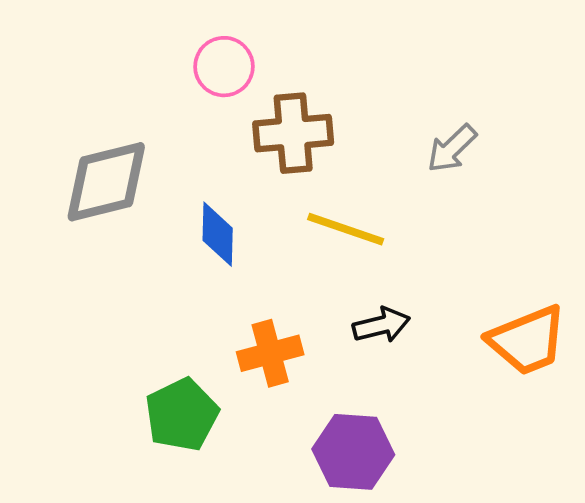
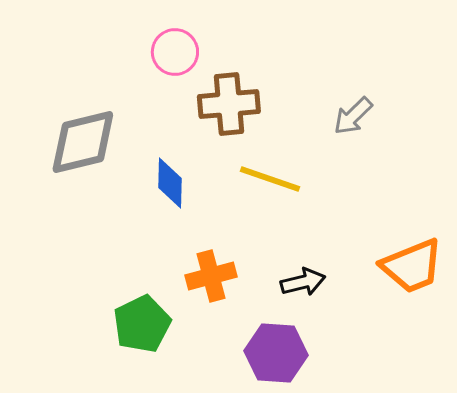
black arrow: (381, 325) -> (303, 282), moved

